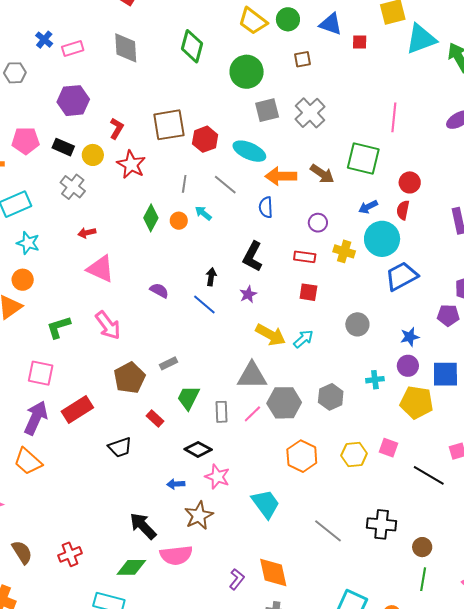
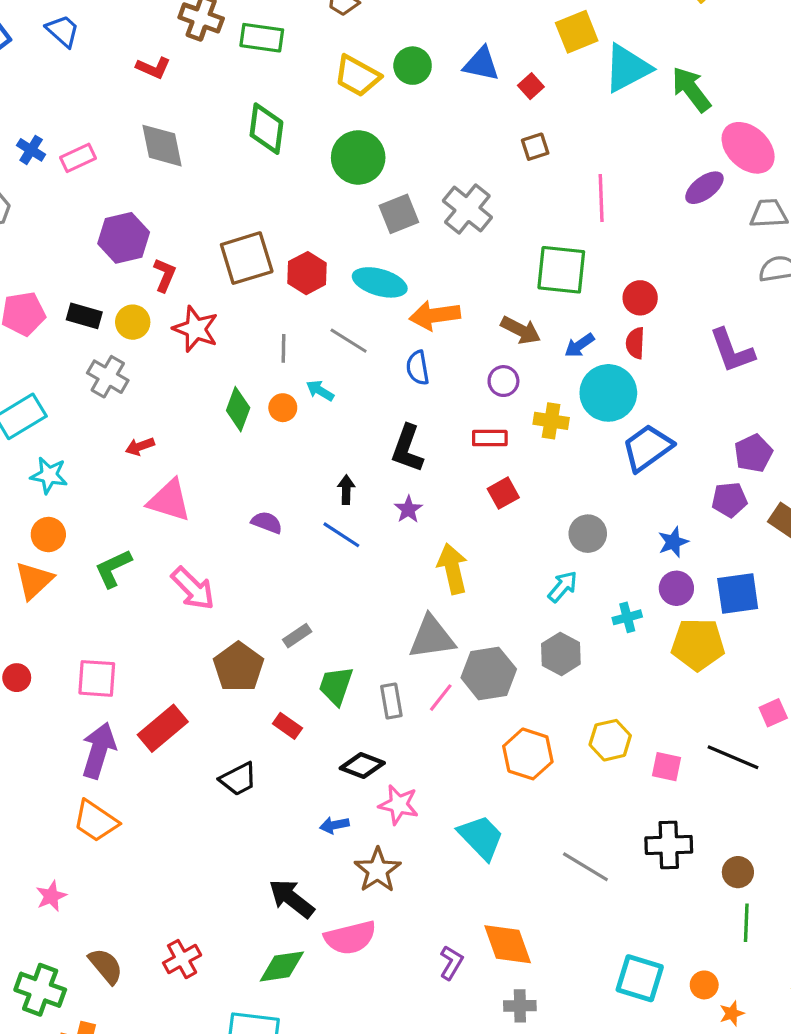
red square: (360, 42) -> (531, 86), turned -35
brown square: (302, 59) -> (535, 147), moved
purple hexagon: (73, 101) -> (124, 238), moved
brown arrow: (322, 174) -> (521, 330), moved
red square: (308, 292) -> (503, 493), turned -30
green L-shape: (59, 327) -> (113, 568), moved
yellow arrow: (271, 335) -> (453, 569), turned -124
cyan arrow: (303, 339) -> (563, 587), moved
pink square: (389, 448) -> (666, 767), moved

